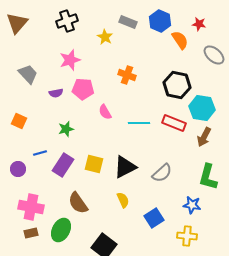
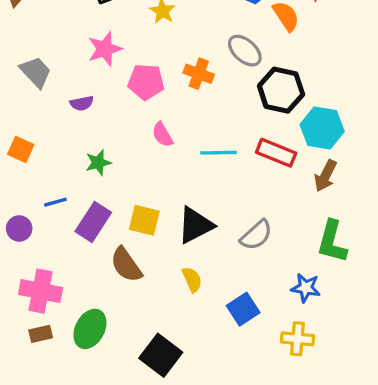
gray ellipse: (214, 55) -> (245, 51), moved
pink pentagon: (83, 89) -> (146, 82), moved
brown semicircle: (78, 203) -> (126, 265), moved

